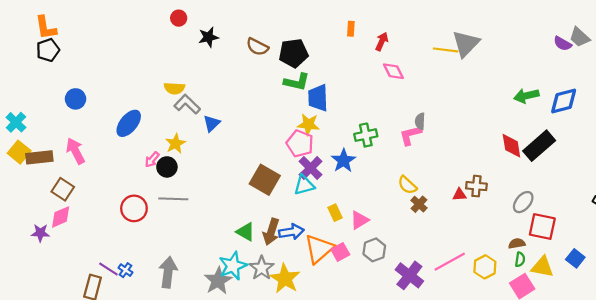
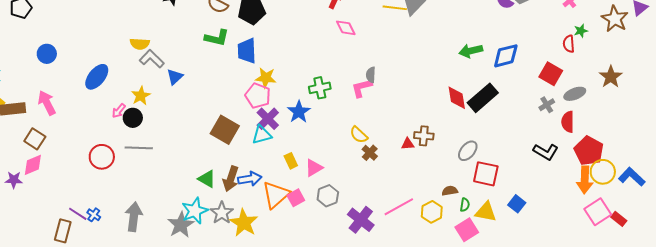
green L-shape: (297, 82) -> (217, 38), moved
blue trapezoid: (318, 98) -> (247, 51), moved
brown semicircle: (517, 244) -> (450, 191), moved

